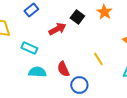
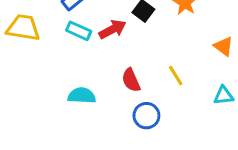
cyan rectangle: (29, 48) -> (79, 31), moved
red semicircle: (63, 69) -> (131, 80), moved

